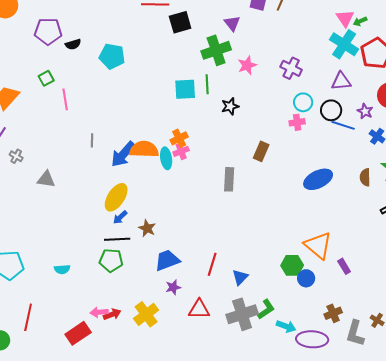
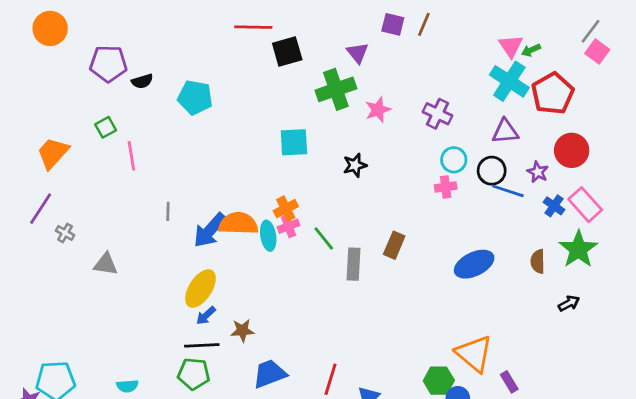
green line: (207, 84) -> (324, 238), moved, turned -36
brown rectangle: (261, 151) -> (394, 245), moved
brown star: (147, 228) -> (242, 330), turned -30

